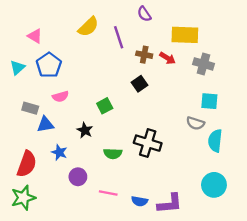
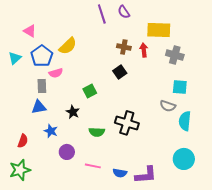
yellow semicircle: (88, 27) -> (68, 46), moved
purple line: (119, 37) -> (102, 14), moved
red arrow: (167, 58) -> (144, 50), turned -128
pink semicircle: (60, 97) -> (56, 73), moved
gray rectangle: (30, 108) -> (42, 86), moved, turned 72
red semicircle: (27, 164) -> (23, 141), size x0.6

